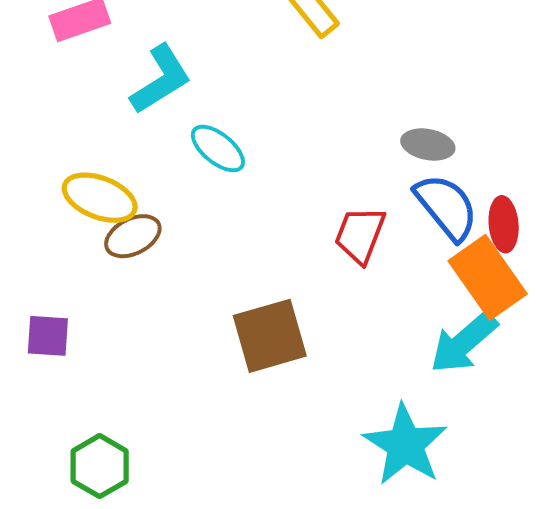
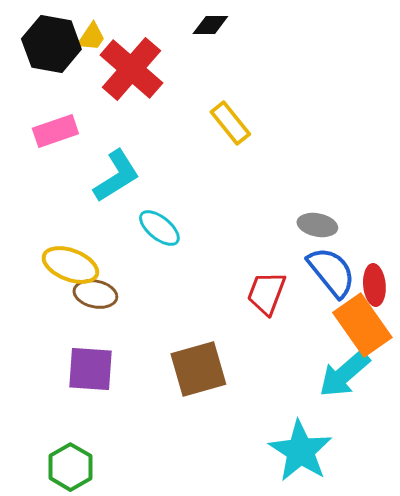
brown ellipse: (133, 236) -> (95, 294), turned 39
purple square: (48, 336) -> (90, 369), moved, size x1.4

